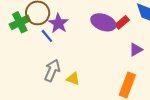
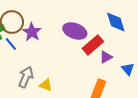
red rectangle: (122, 22) -> (93, 45), moved, size x1.5
blue line: (47, 36) -> (11, 44), moved

